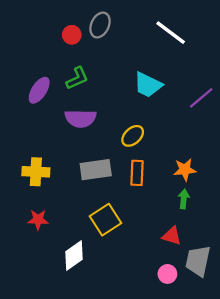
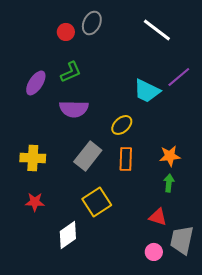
cyan trapezoid: (148, 85) -> (147, 91), moved
purple line: (201, 98) -> (179, 77), moved
gray rectangle: (96, 170) -> (88, 156), turned -44

